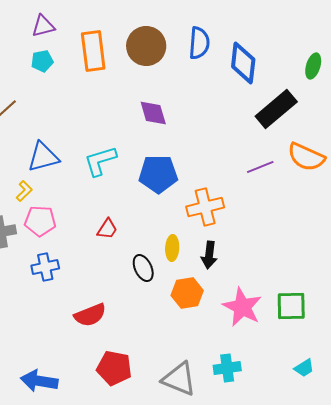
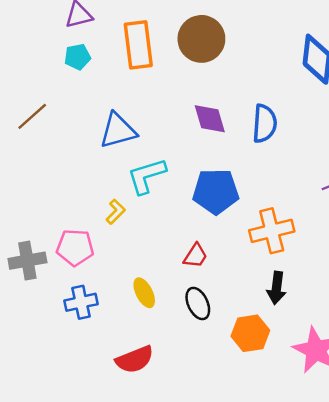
blue semicircle: (199, 43) -> (265, 124), moved
blue triangle: (43, 157) -> (118, 131), moved
yellow L-shape: (24, 191) -> (116, 212), moved
red trapezoid: (107, 229) -> (195, 256), moved
yellow ellipse: (172, 248) -> (144, 293), moved, turned -30

